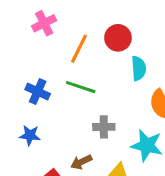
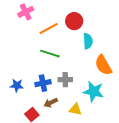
orange line: (79, 49) -> (49, 28), turned 36
blue cross: (38, 92) -> (43, 83), moved, turned -35

